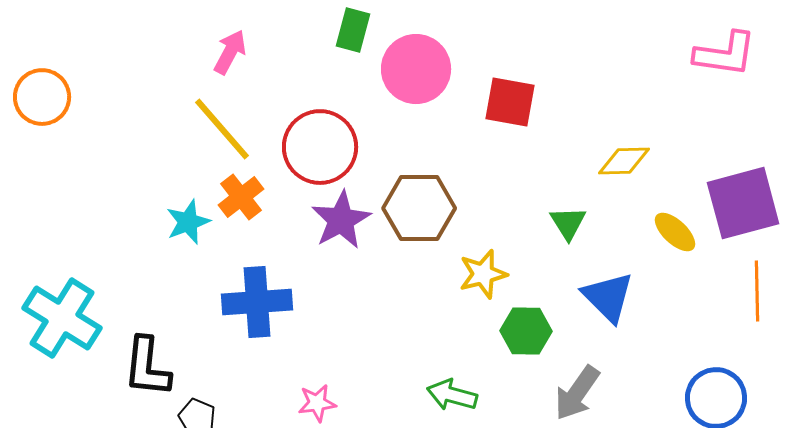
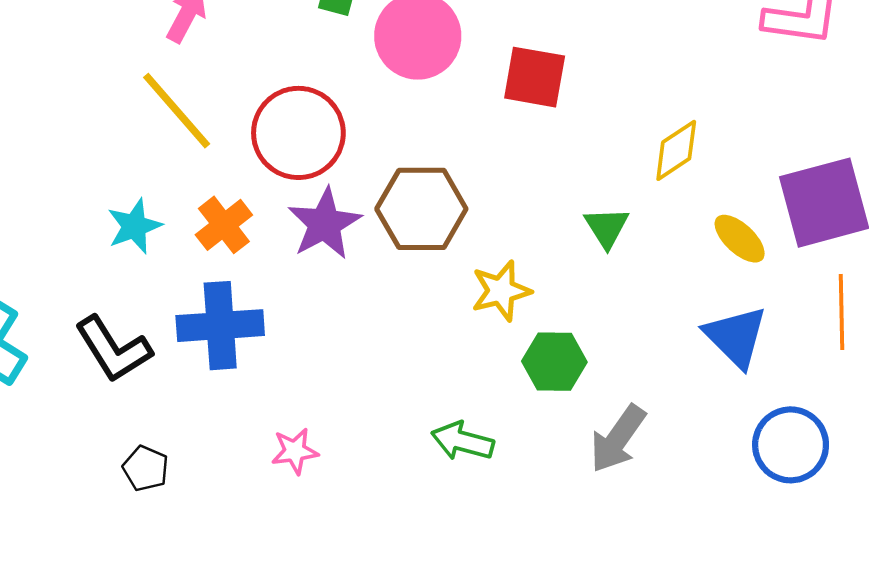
yellow diamond: (624, 161) -> (676, 150), turned -32
orange cross: (241, 197) -> (224, 225), moved
blue triangle: (608, 297) -> (736, 337), moved
black L-shape: (147, 367) -> (113, 349), moved, turned -38

